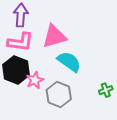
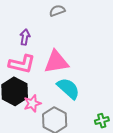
purple arrow: (21, 15) -> (25, 37), size x0.7

